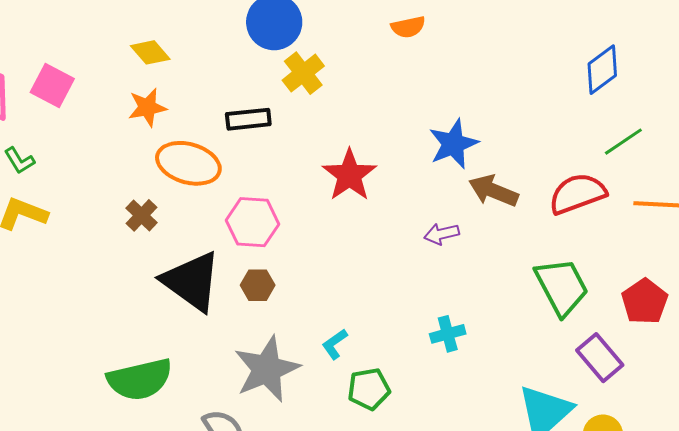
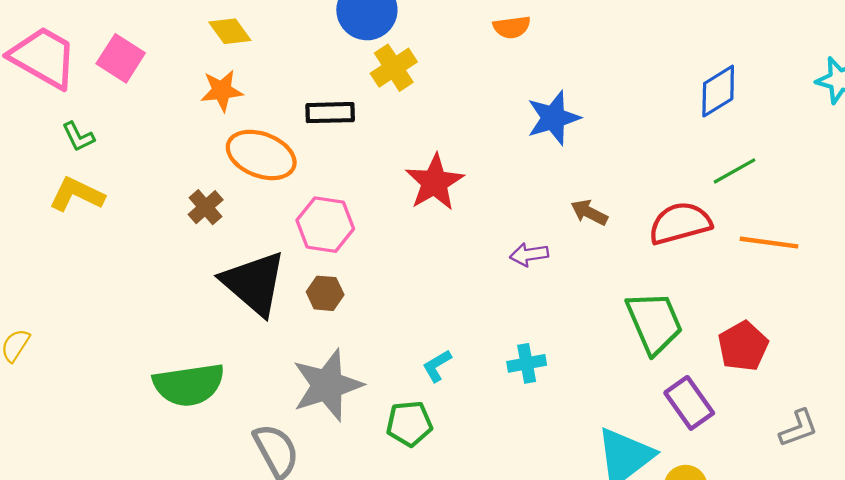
blue star: (453, 144) -> (553, 118), moved
brown arrow: (493, 191) -> (589, 212), size x0.7
cyan L-shape: (335, 344) -> (437, 366), moved
green pentagon: (369, 389) -> (409, 424), moved

